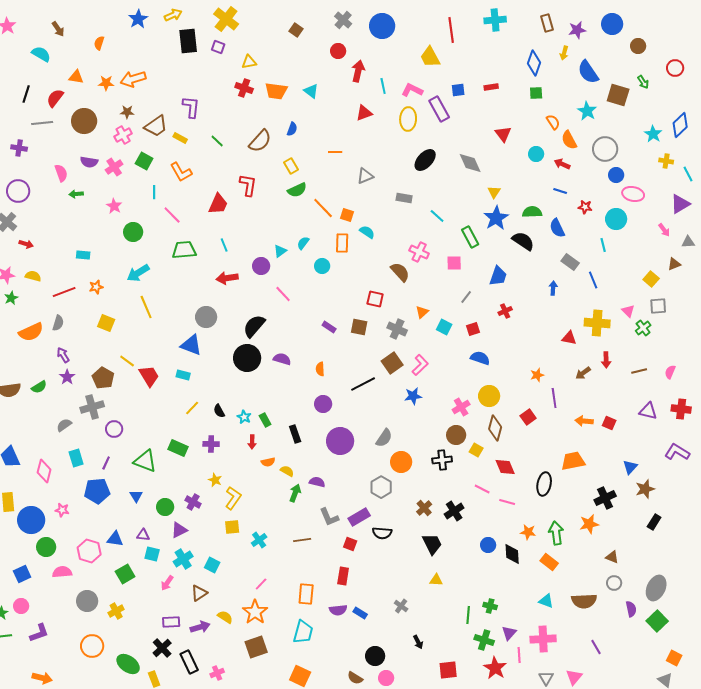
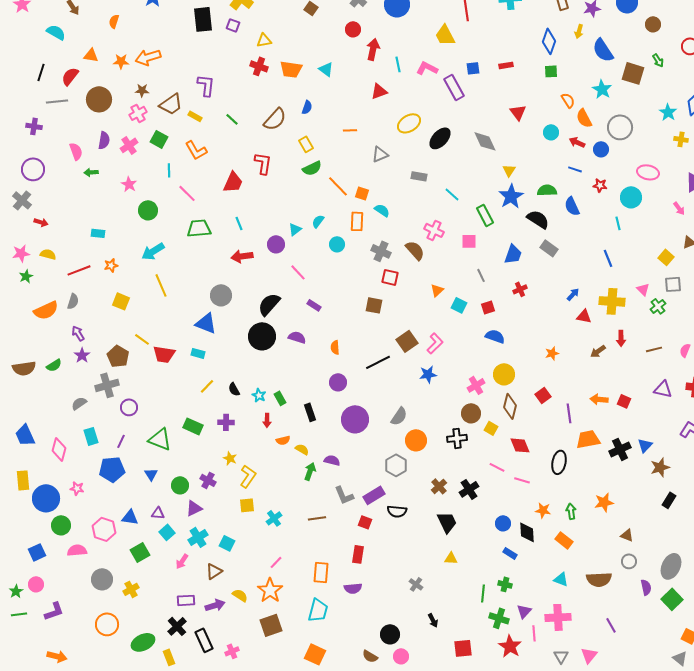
yellow ellipse: (408, 119) -> (409, 123), moved, turned 55
purple semicircle: (89, 162) -> (104, 140), turned -90
blue circle: (616, 175) -> (601, 149), moved
gray rectangle: (570, 262) -> (549, 248), moved
blue arrow: (553, 288) -> (573, 294), moved, turned 40
gray line: (466, 297) -> (481, 275), turned -64
purple rectangle: (329, 327) -> (314, 305), moved
gray cross: (397, 329) -> (381, 251), moved
red trapezoid: (149, 376) -> (164, 354), turned 130
purple line: (554, 398) -> (569, 413), moved
black cross: (605, 498) -> (620, 449), moved
green arrow: (556, 533) -> (571, 511), size x0.7
cyan square: (152, 554) -> (167, 532), turned 35
blue rectangle: (360, 613) -> (510, 553), moved
green ellipse: (128, 664) -> (143, 642), turned -60

